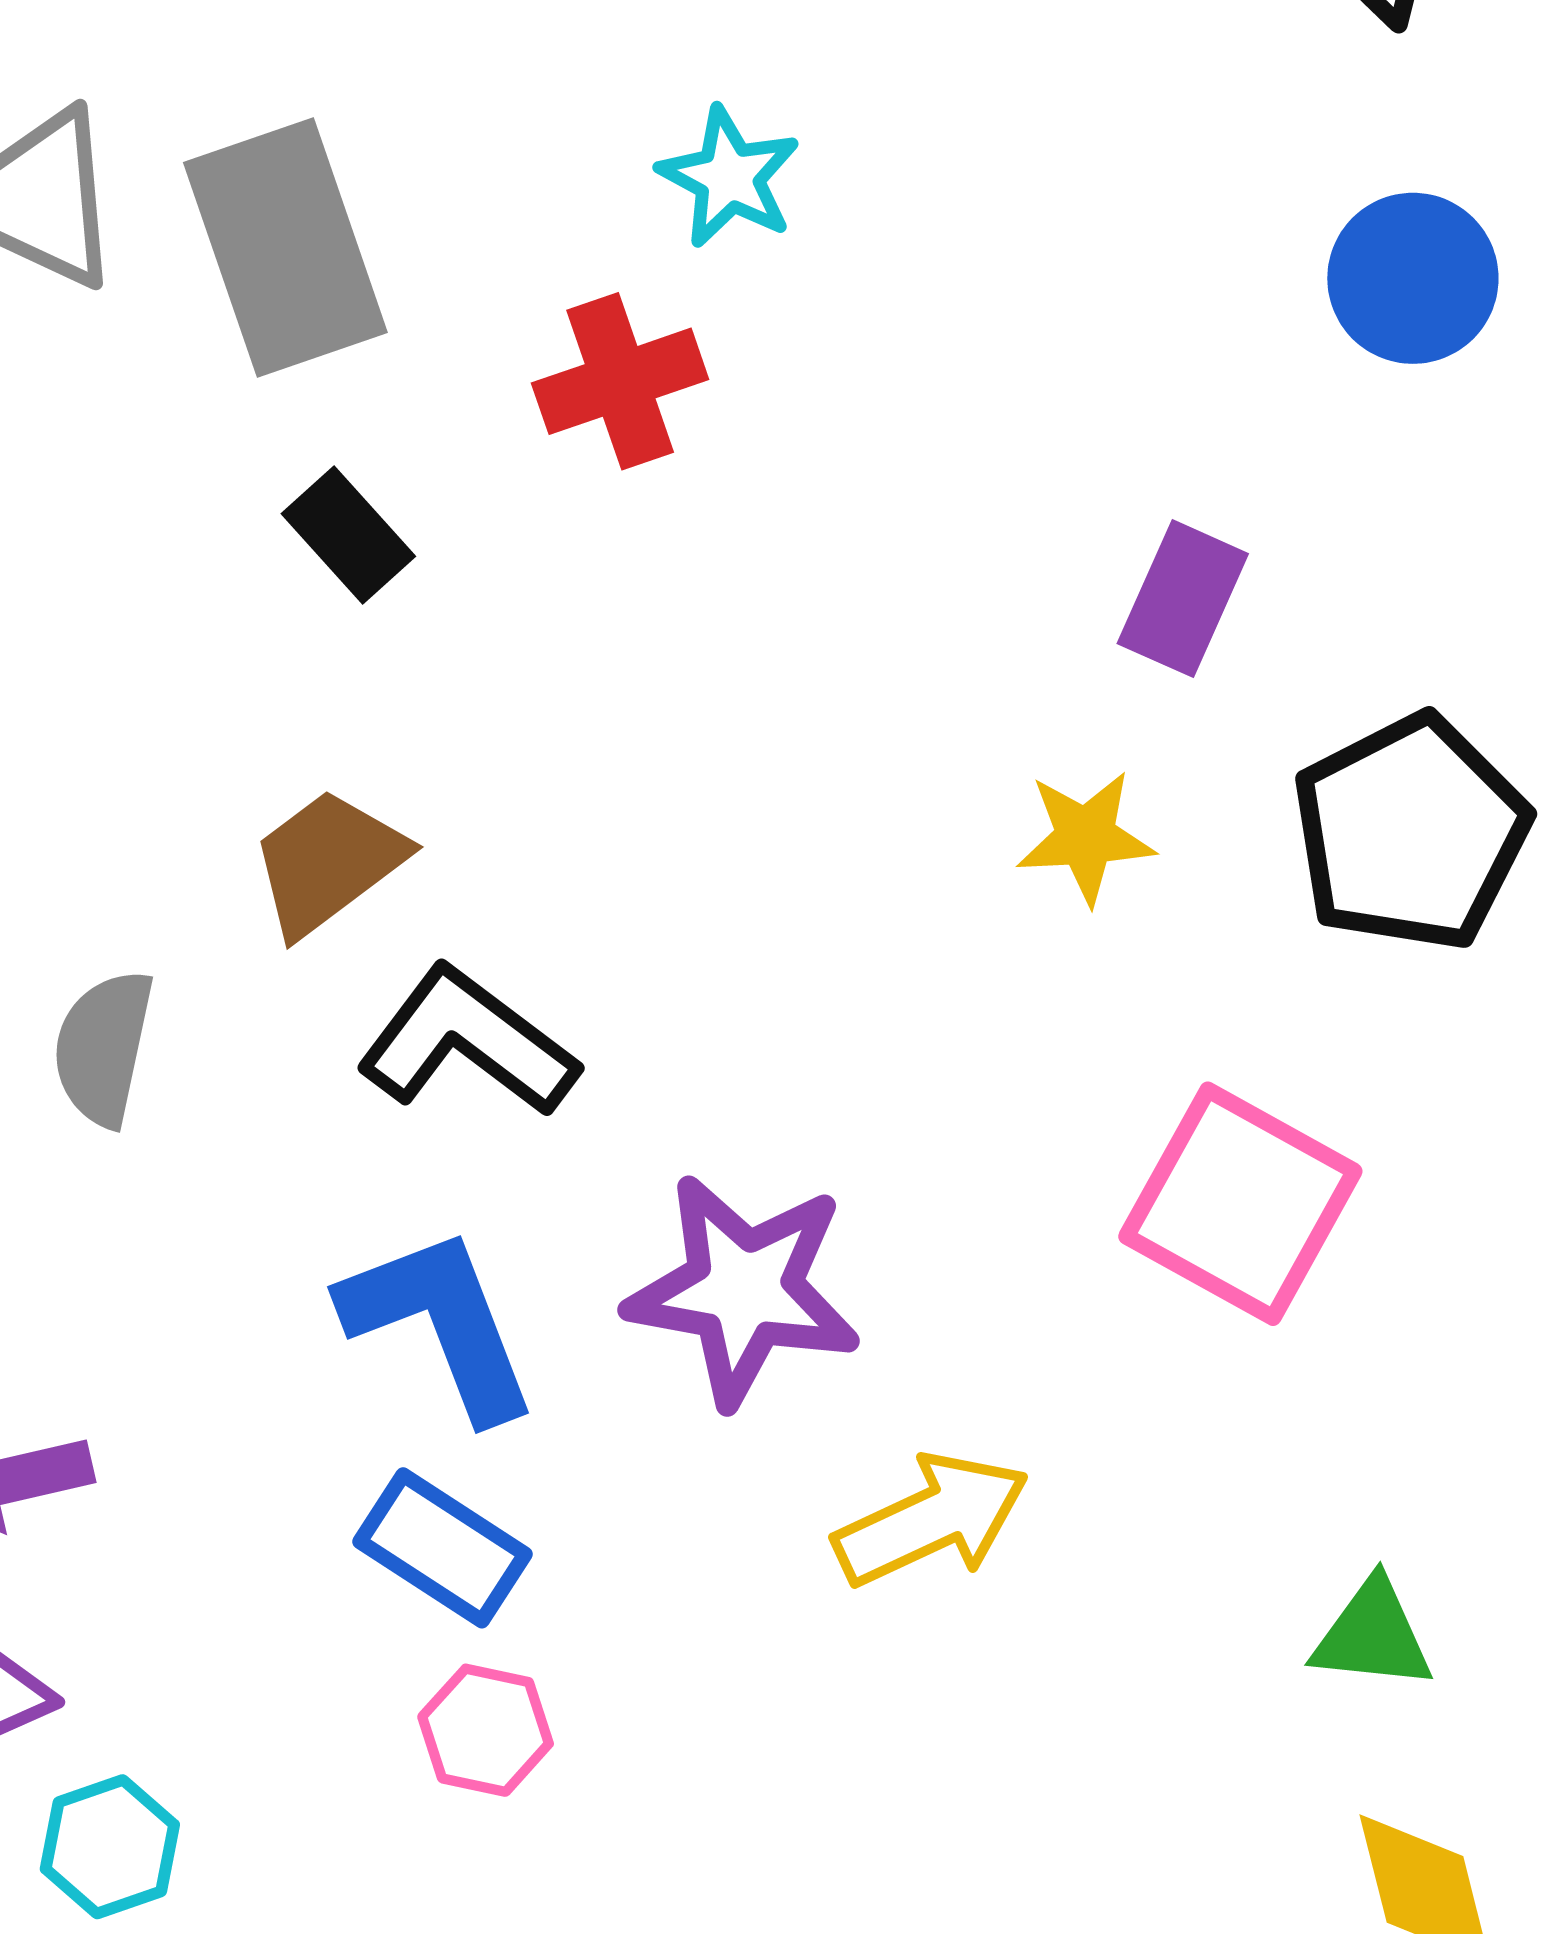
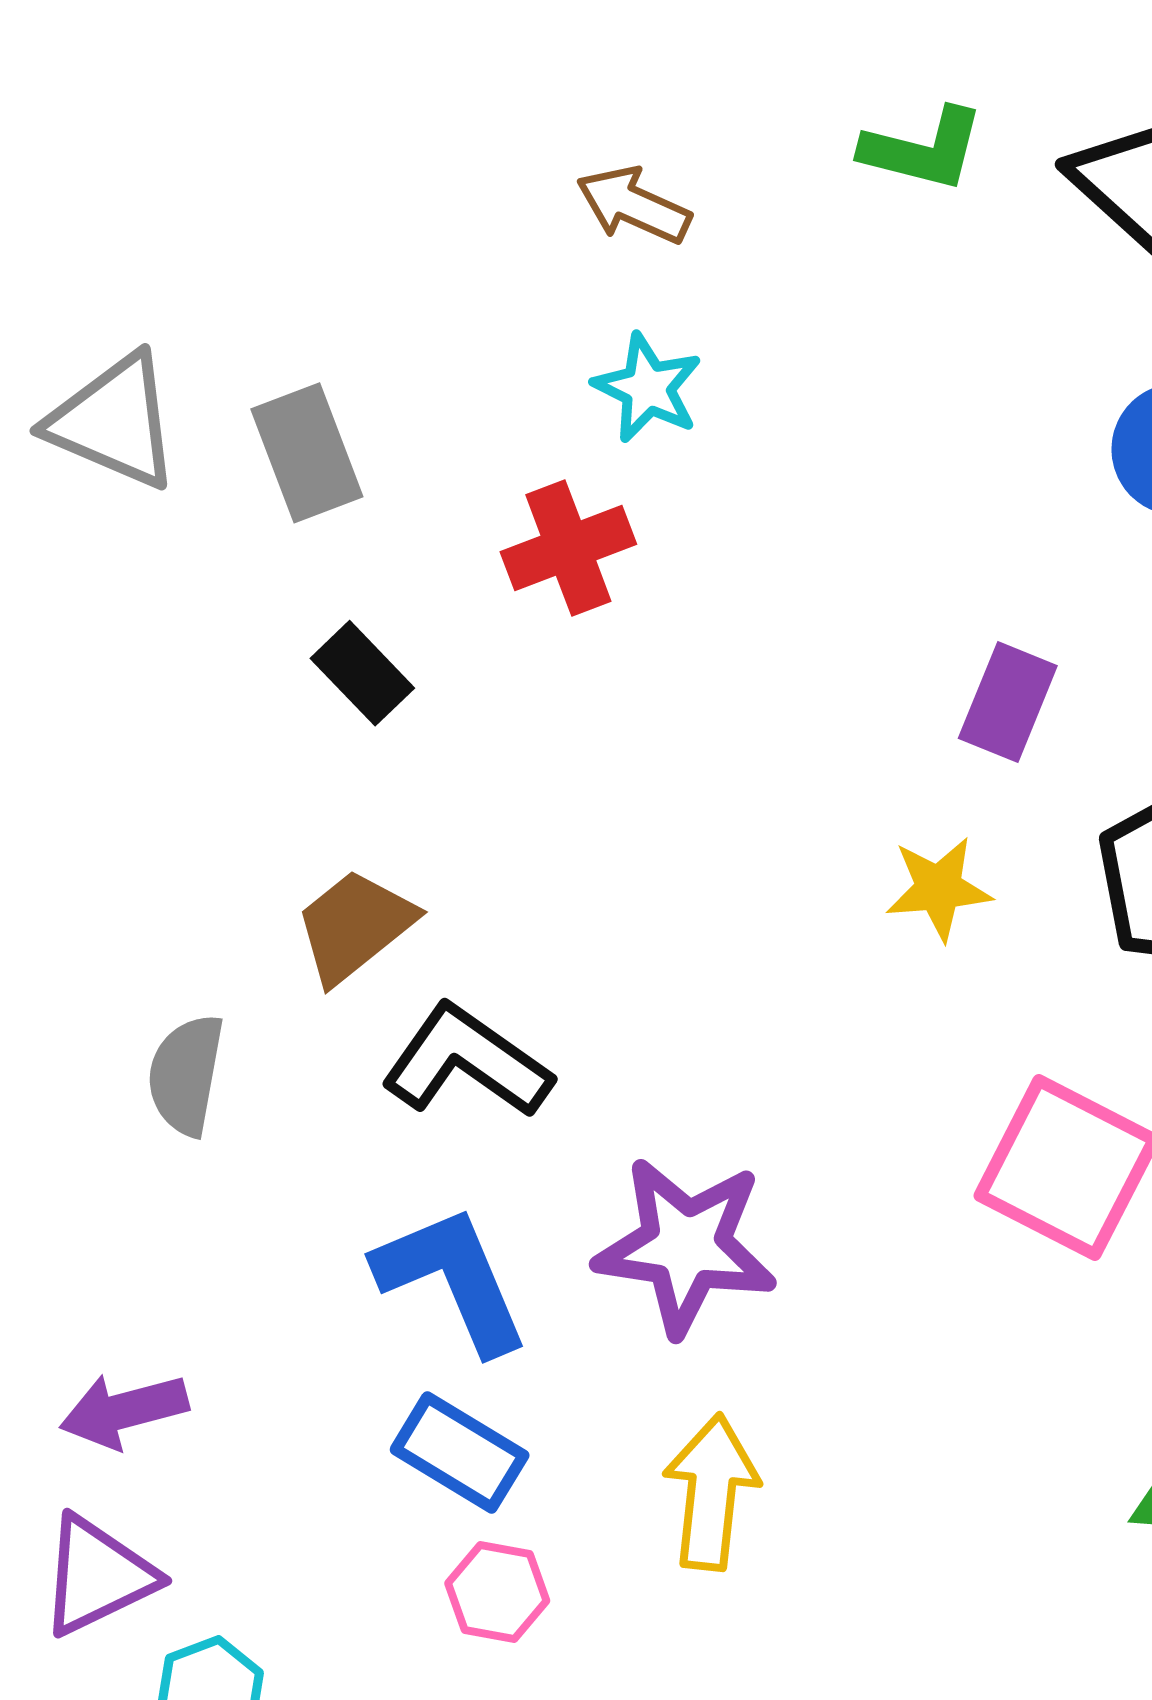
gray rectangle: (285, 248) -> (307, 453), size x0.7
yellow arrow: (931, 1520) -> (711, 1492), moved, turned -57

